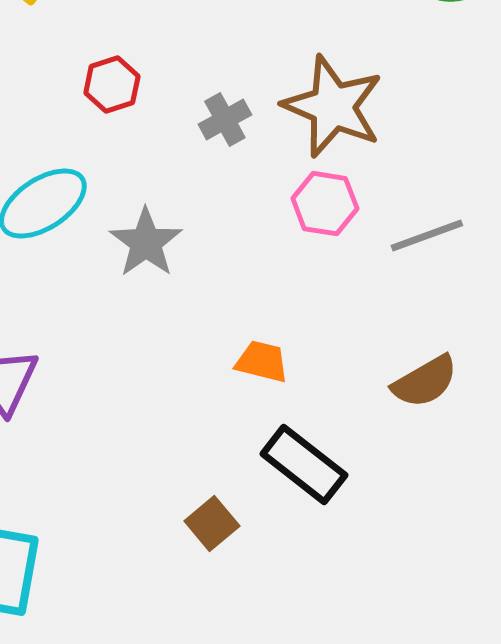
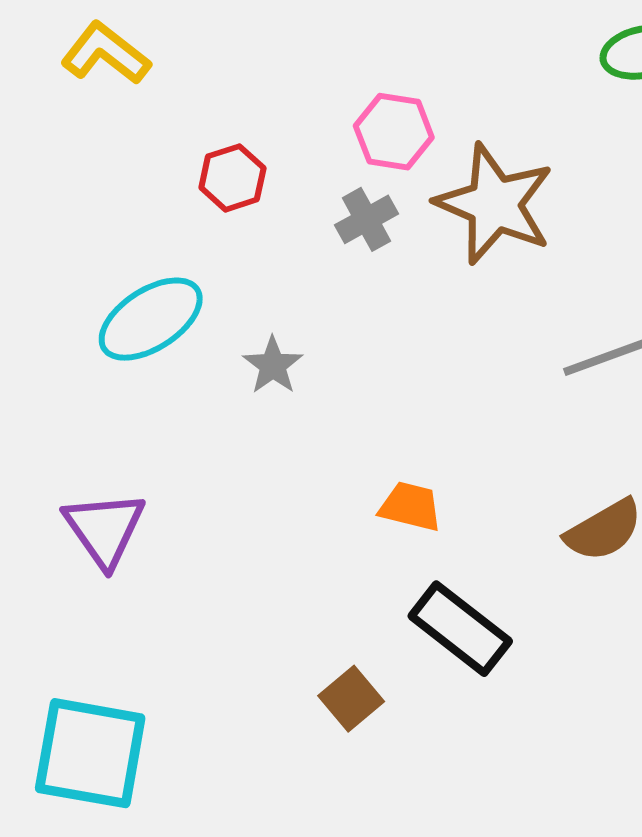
pink hexagon: (325, 204) -> (394, 132), moved
gray star: (146, 243) -> (273, 365), size x0.7

